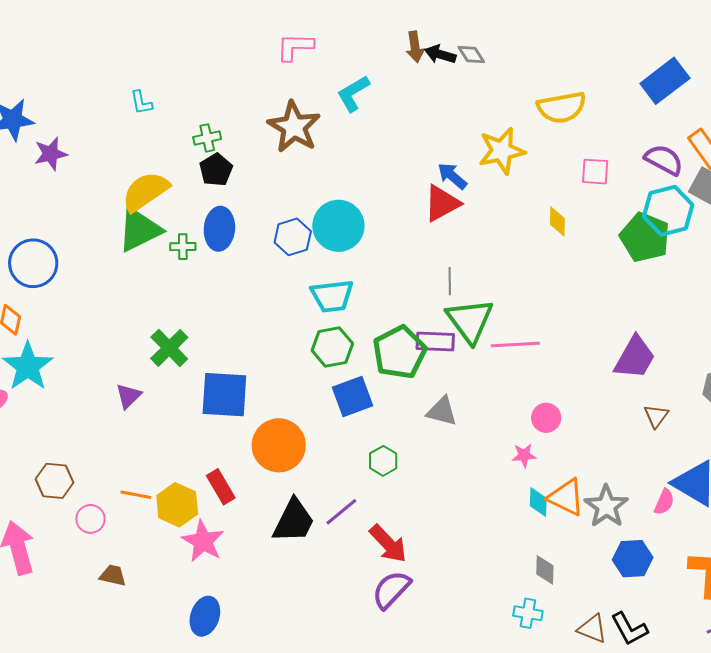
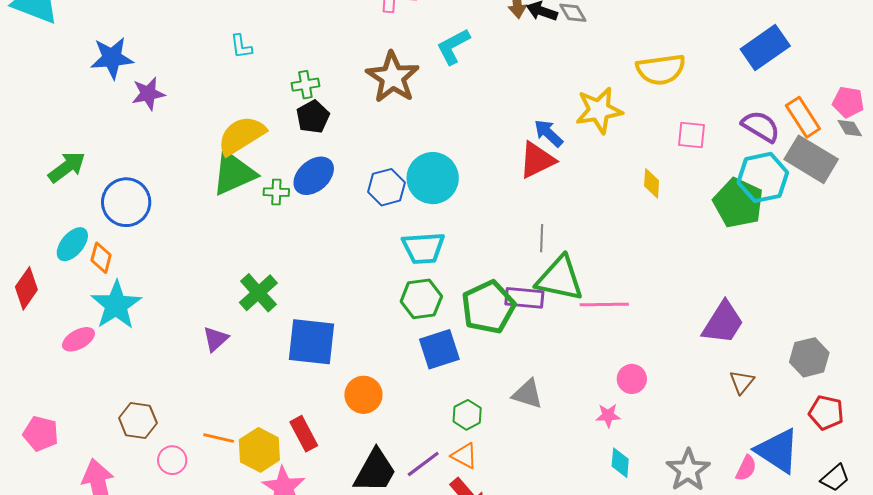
blue ellipse: (219, 229) -> (314, 176), turned 42
green triangle: (470, 321) -> (560, 279), turned -44
gray triangle: (442, 411) -> (528, 394), moved
orange circle: (279, 445) -> (363, 395), size x0.7
orange triangle: (566, 497) -> (464, 456), moved, size x0.7

